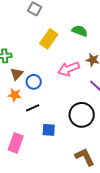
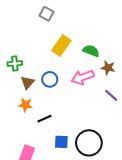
green semicircle: (80, 31) -> (91, 51), moved
blue circle: (34, 82) -> (50, 79), moved
black circle: (82, 115) -> (89, 143), moved

